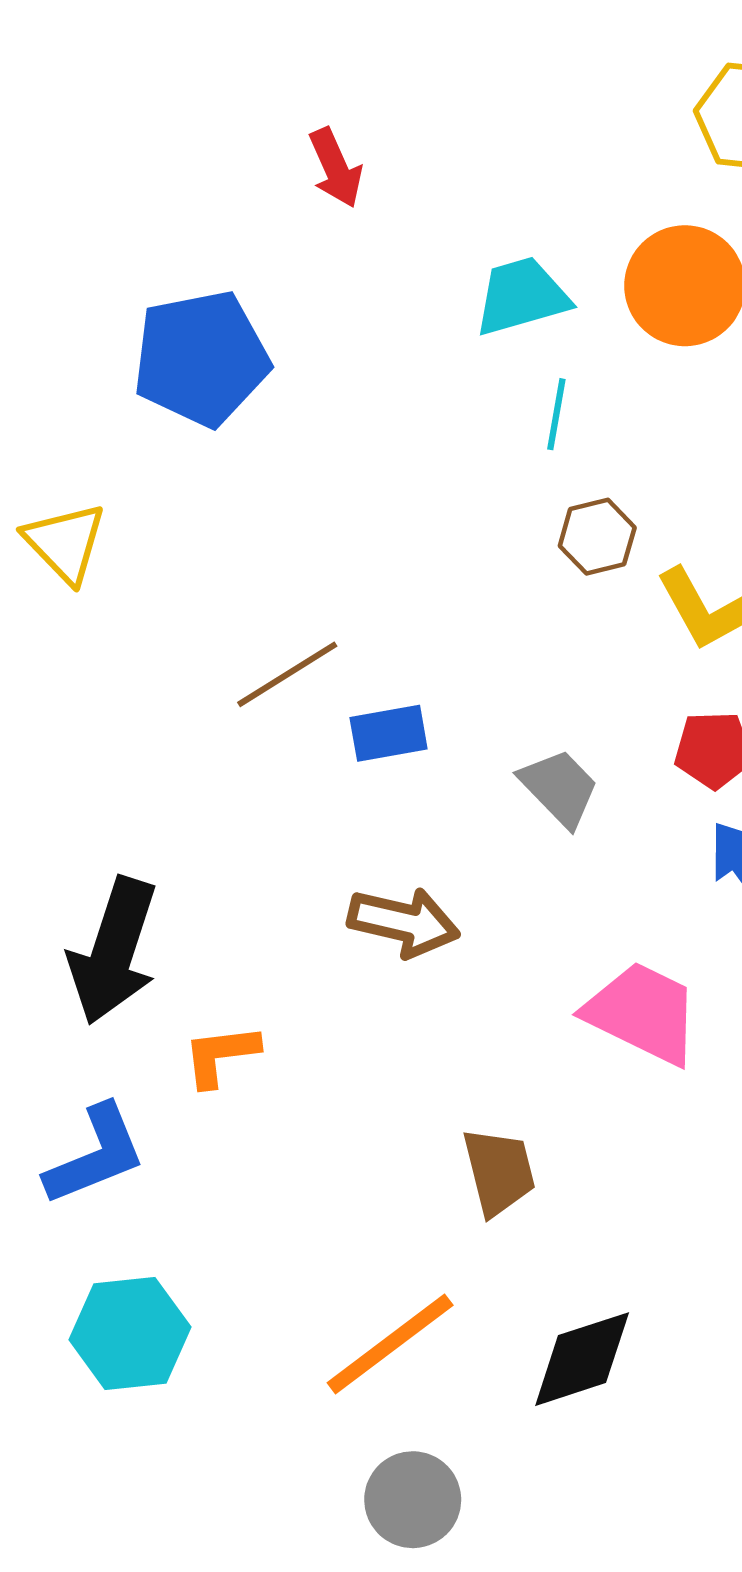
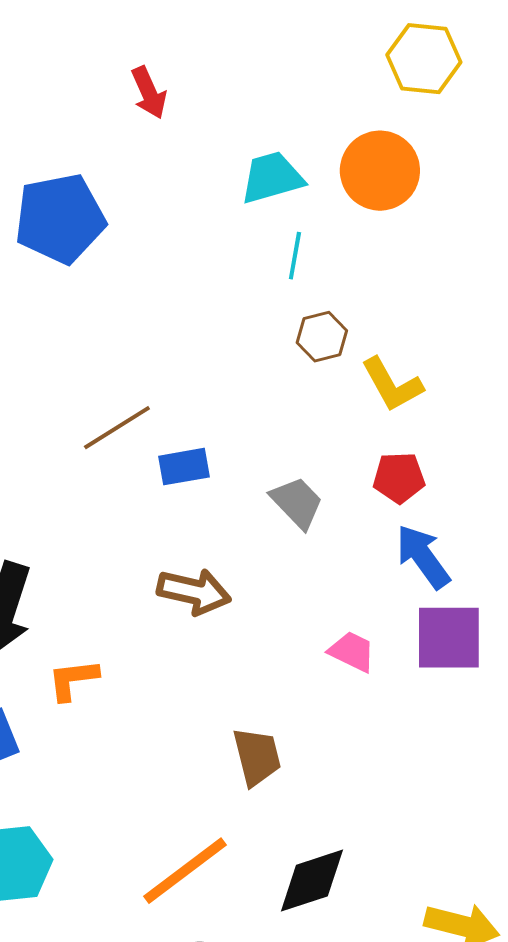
pink trapezoid: (643, 1013) -> (352, 652), size x0.6

